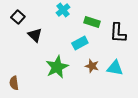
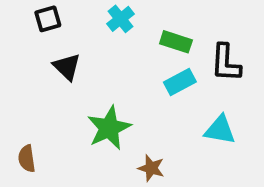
black square: (18, 17) -> (48, 19), moved, turned 32
cyan rectangle: (80, 43) -> (180, 82), moved
brown star: (92, 66) -> (151, 168), moved

